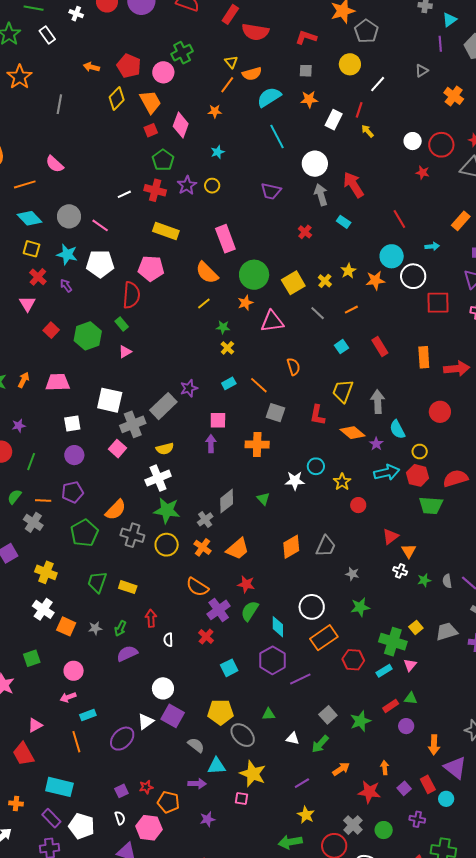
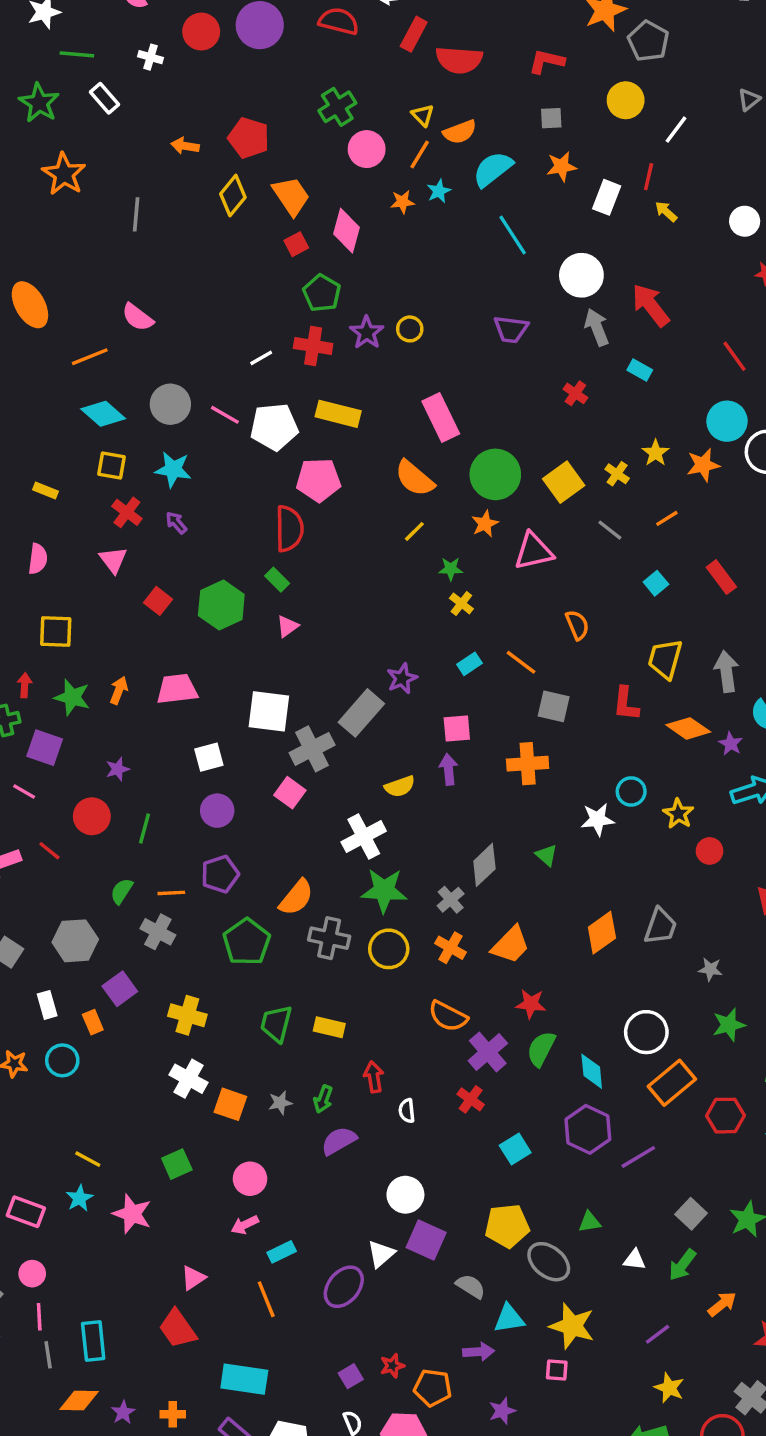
pink circle: (163, 72) -> (367, 149), moved
cyan star: (218, 152) -> (439, 191), moved
white pentagon: (100, 264) -> (274, 427), moved
yellow semicircle: (165, 449) -> (400, 786), moved

